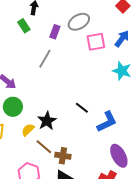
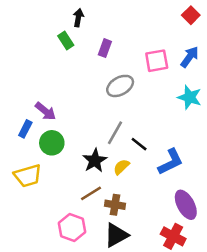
gray ellipse: (79, 22) -> (120, 86), moved
gray line: (45, 59) -> (115, 133), moved
yellow semicircle: (28, 130) -> (121, 167), moved
brown line: (44, 147) -> (91, 193), turned -72

